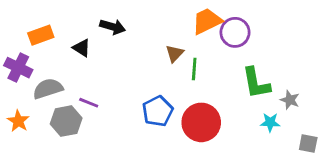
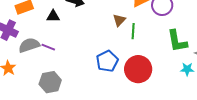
black triangle: (82, 48) -> (53, 16), turned -32
purple line: (89, 103) -> (48, 47), moved
gray hexagon: (66, 121) -> (50, 82), moved

